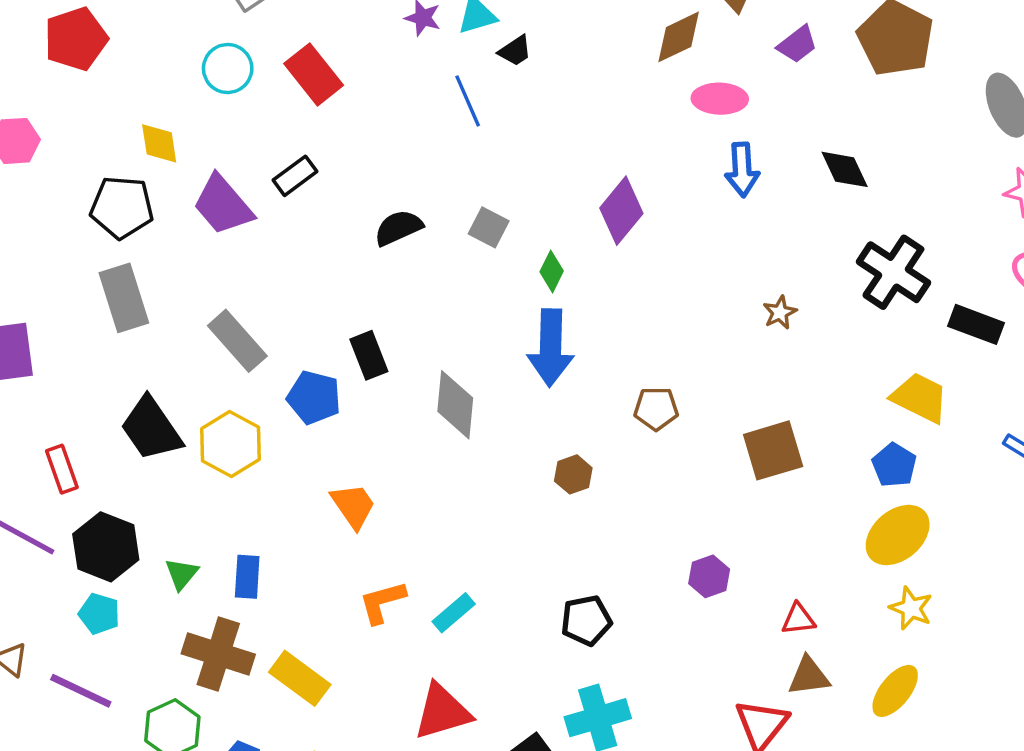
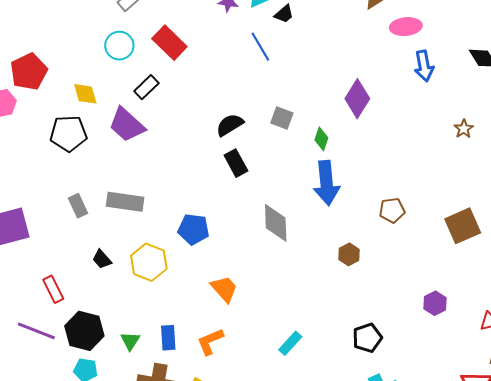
red pentagon: (76, 39) -> (29, 72), moved
black rectangle: (295, 176) -> (146, 87), moved
gray rectangle: (124, 298) -> (78, 206), moved, size x0.6
brown star: (780, 313) -> (464, 129), moved
gray rectangle: (237, 341) -> (125, 202), moved, turned -33
black rectangle: (369, 355) -> (236, 163), moved
black trapezoid: (151, 429) -> (102, 259), size x0.5
orange L-shape: (382, 602) -> (210, 342), moved

